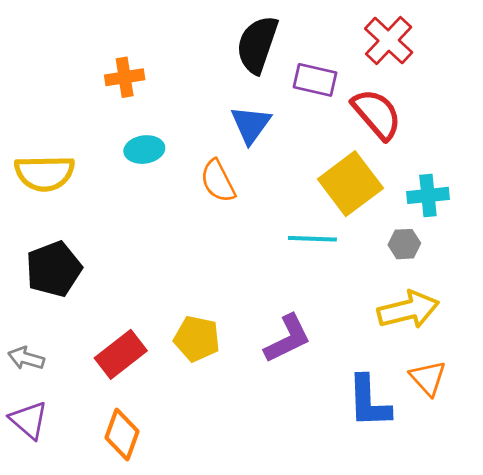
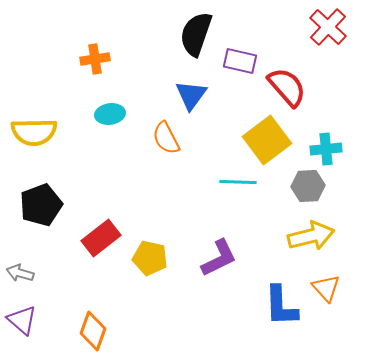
red cross: (389, 41) -> (328, 27), moved
gray hexagon: (404, 244) -> (308, 186), size x1.4
red rectangle: (121, 354) -> (101, 238), moved

